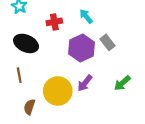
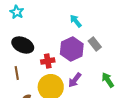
red cross: (54, 22) -> (48, 61), moved
green arrow: (122, 83) -> (108, 80), turned 98

